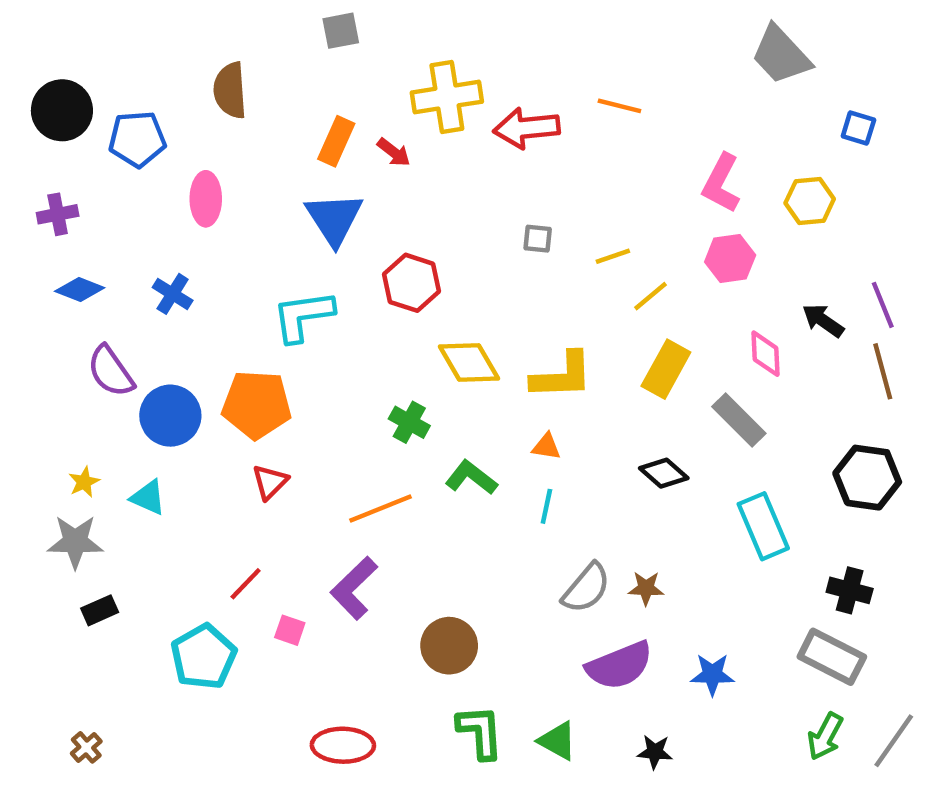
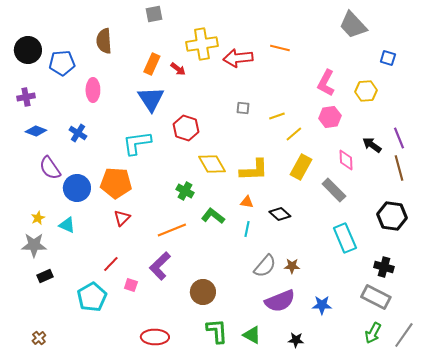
black diamond: (664, 473) -> (280, 214), moved

